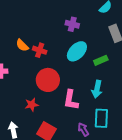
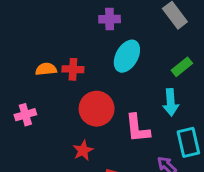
orange semicircle: (22, 45) -> (46, 69), turned 144
green rectangle: (101, 60) -> (182, 67), moved

